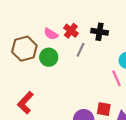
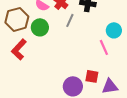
red L-shape: (25, 103) -> (19, 49), moved

